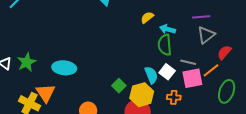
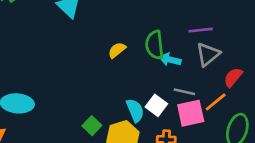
yellow semicircle: (147, 17) -> (117, 50), moved
cyan arrow: (167, 29) -> (170, 60), moved
green semicircle: (165, 45) -> (155, 45), moved

